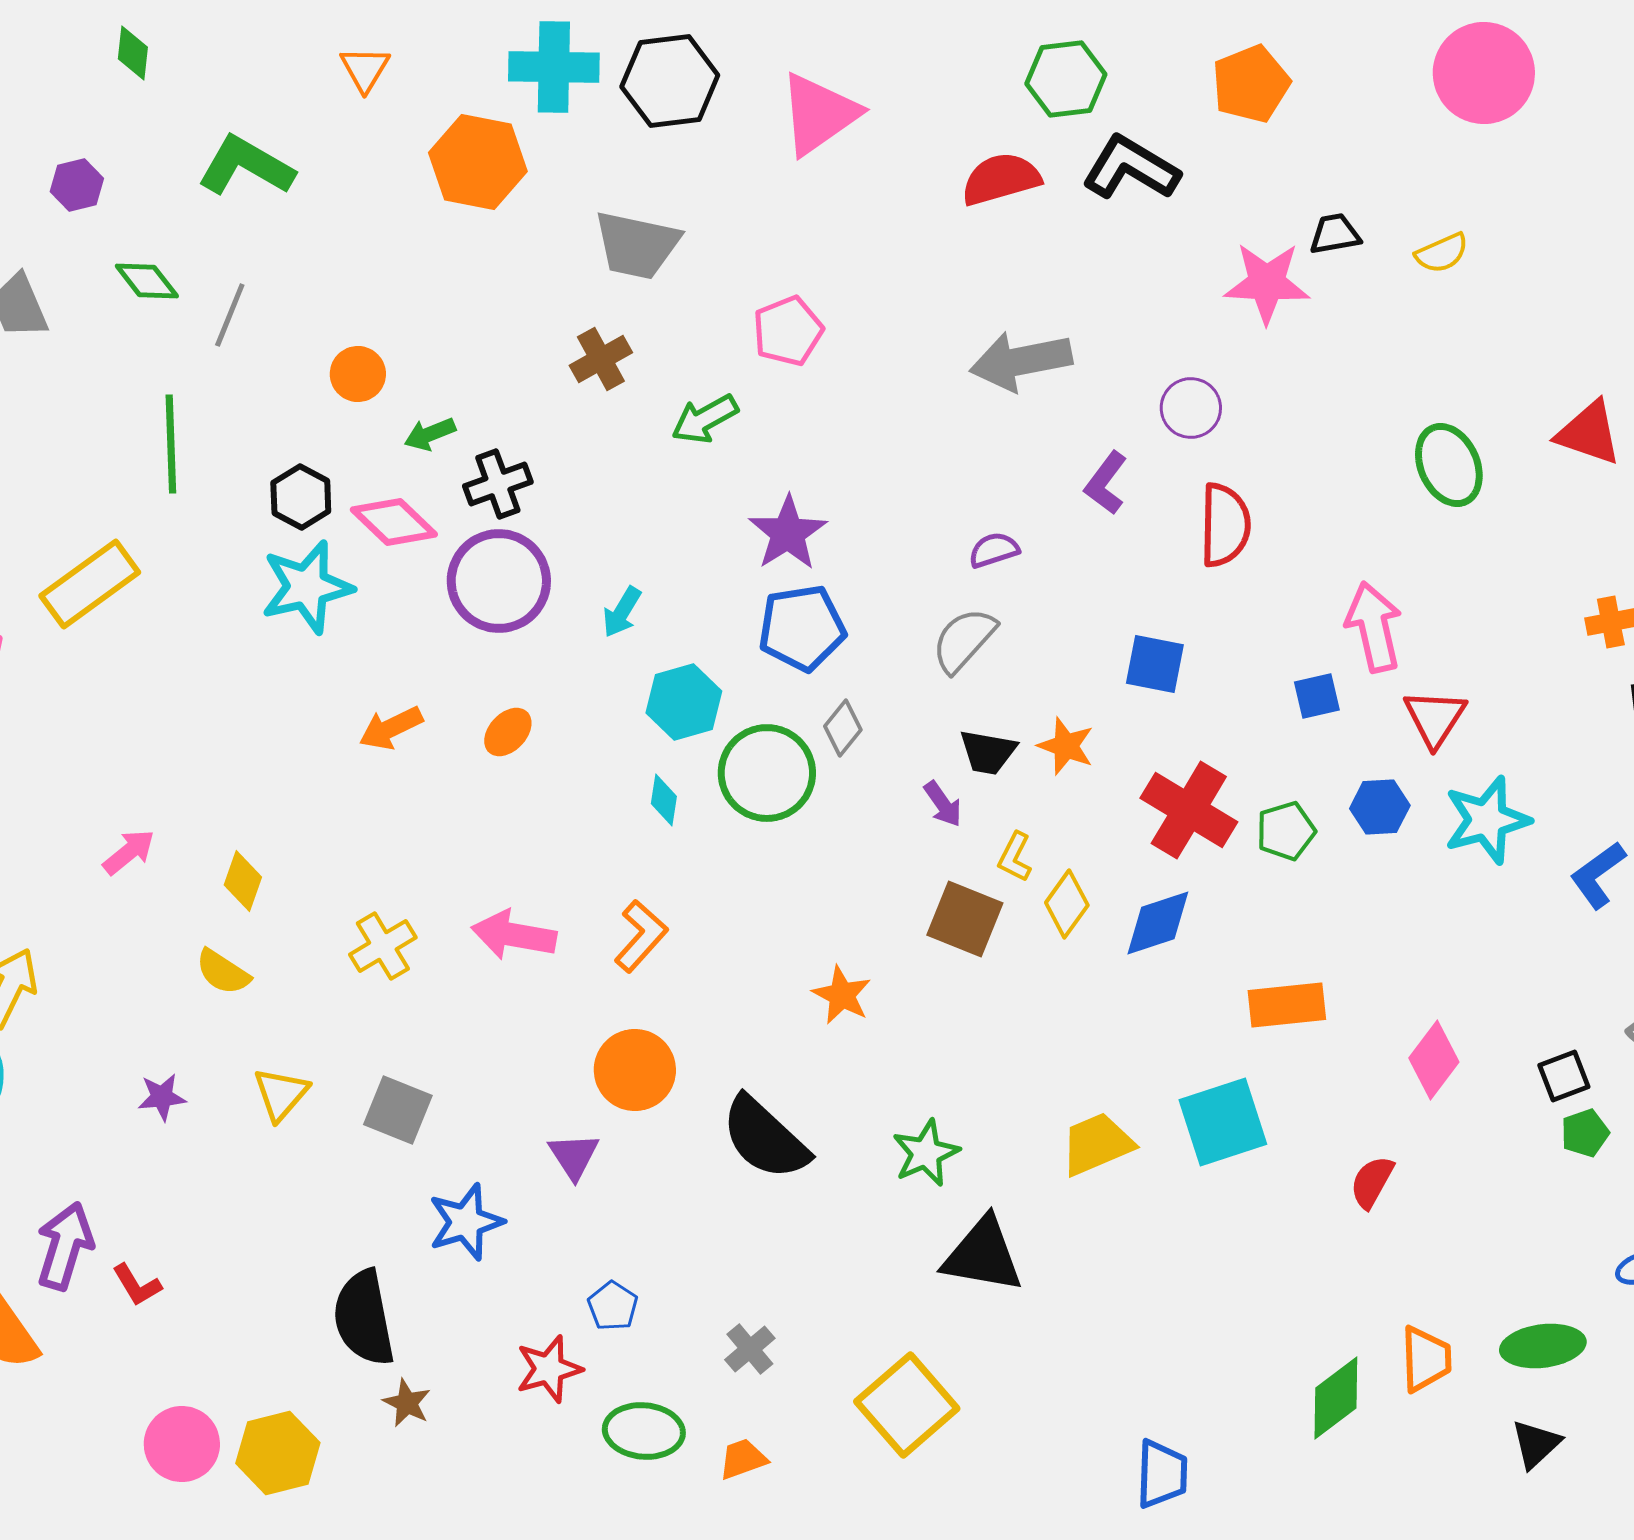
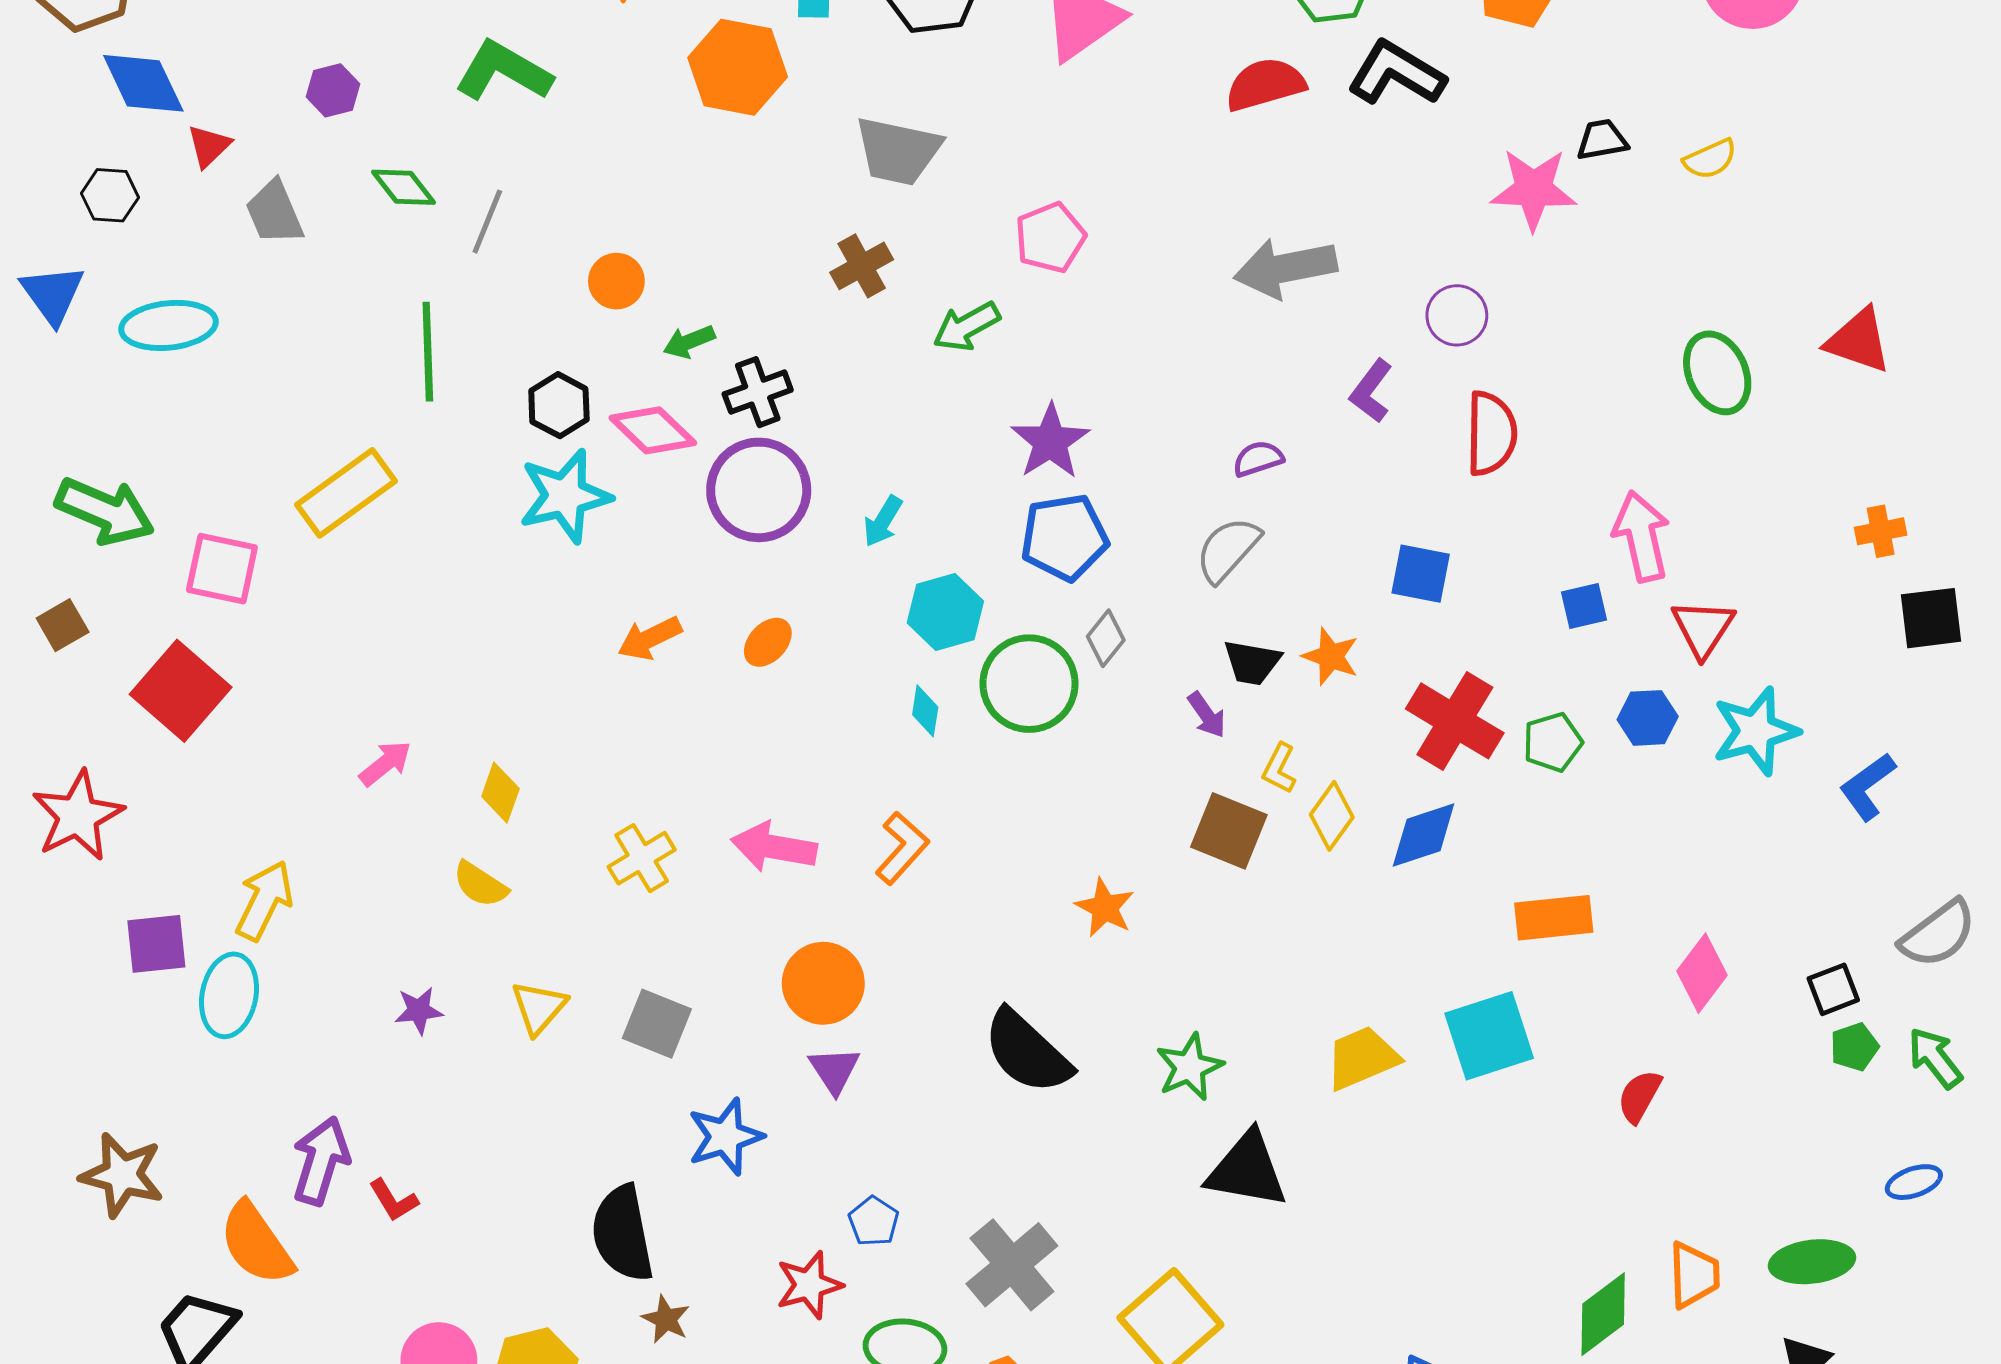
orange circle: (635, 1070) -> (823, 983), moved
gray cross: (750, 1349) -> (1012, 1265), size x1.8

